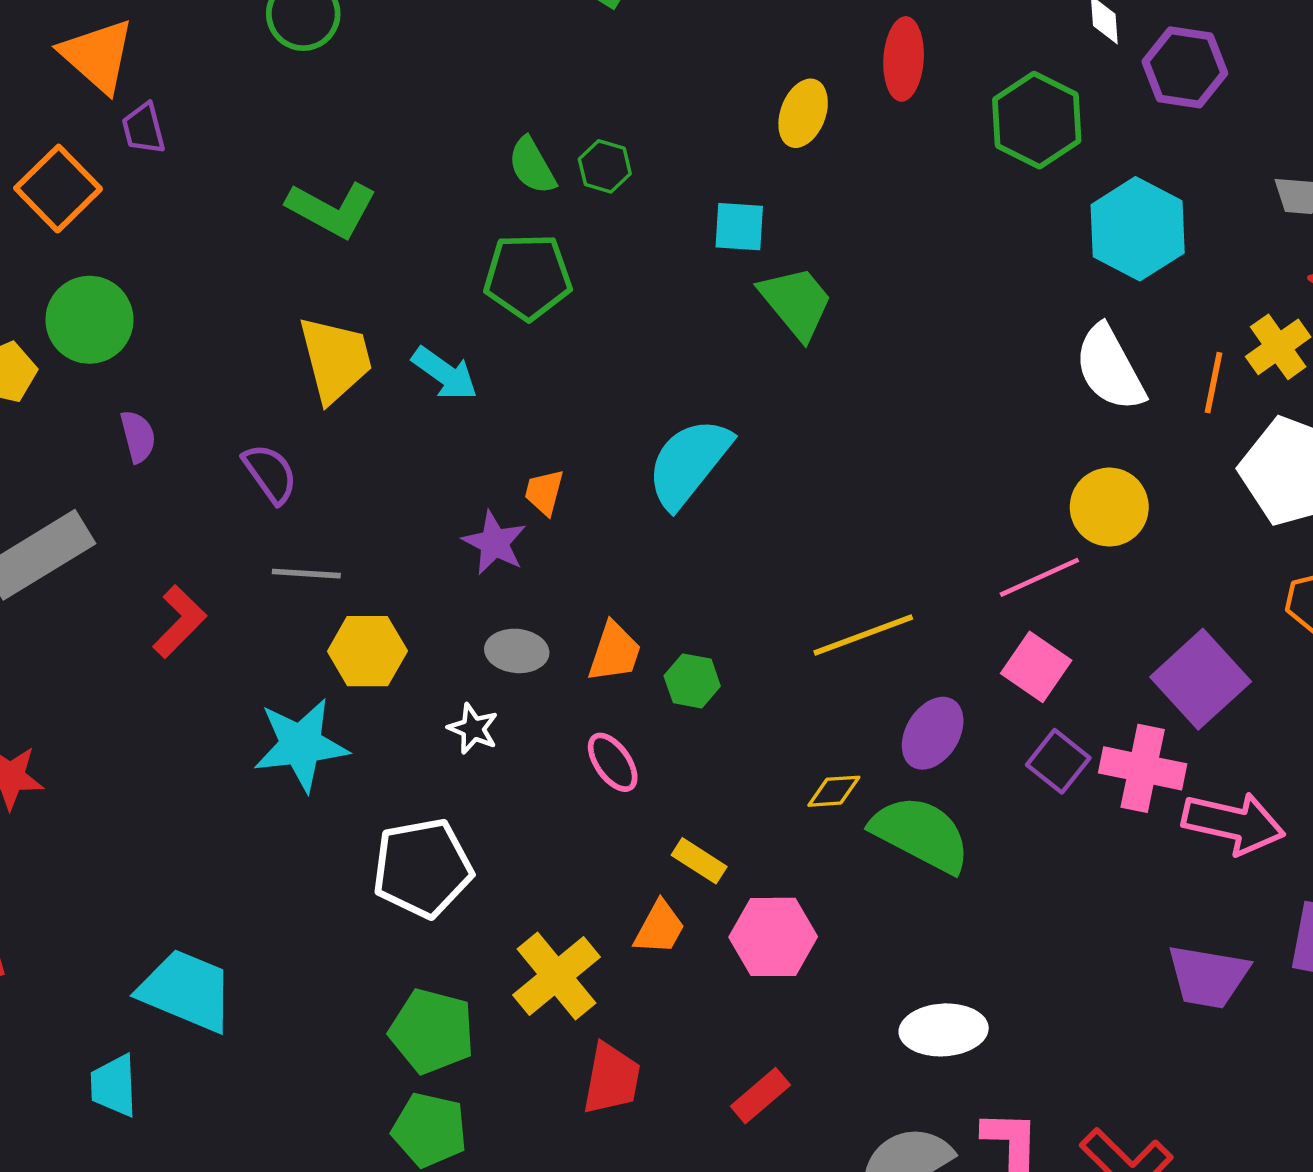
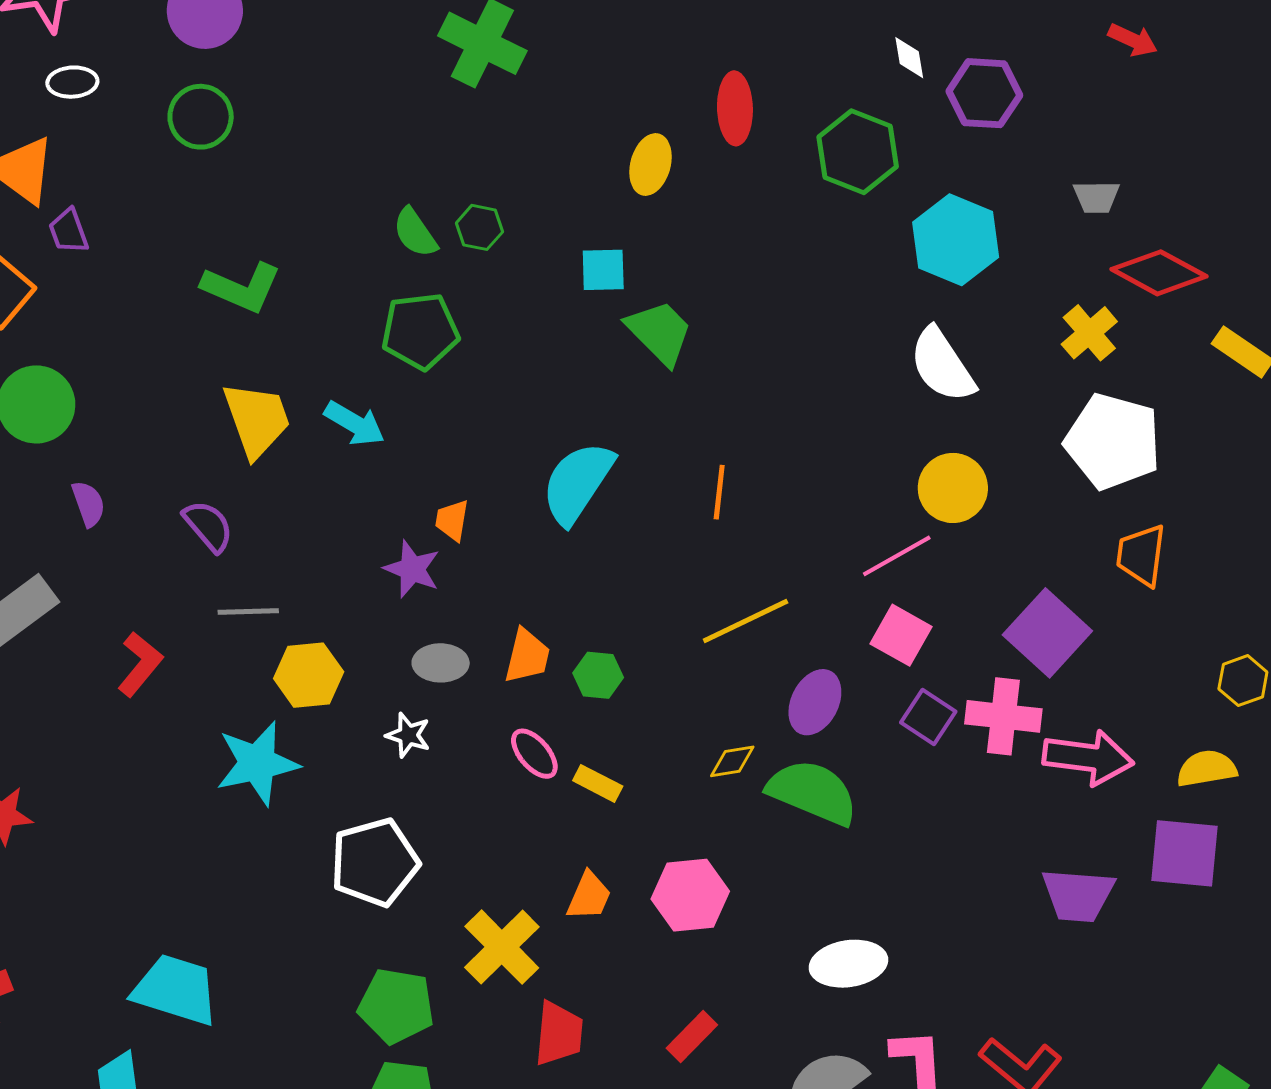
orange line: (1213, 383) -> (719, 492), moved
yellow rectangle: (699, 861) -> (598, 783), moved

